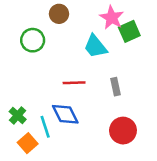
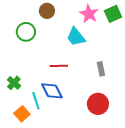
green square: (129, 31) -> (113, 14), moved
gray rectangle: (115, 87) -> (101, 69), moved
green cross: (18, 115) -> (14, 83), moved

